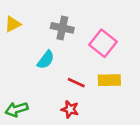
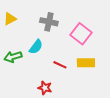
green arrow: (17, 109) -> (13, 57), moved
red star: (70, 109) -> (45, 88), moved

